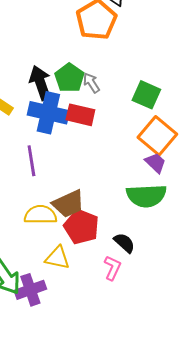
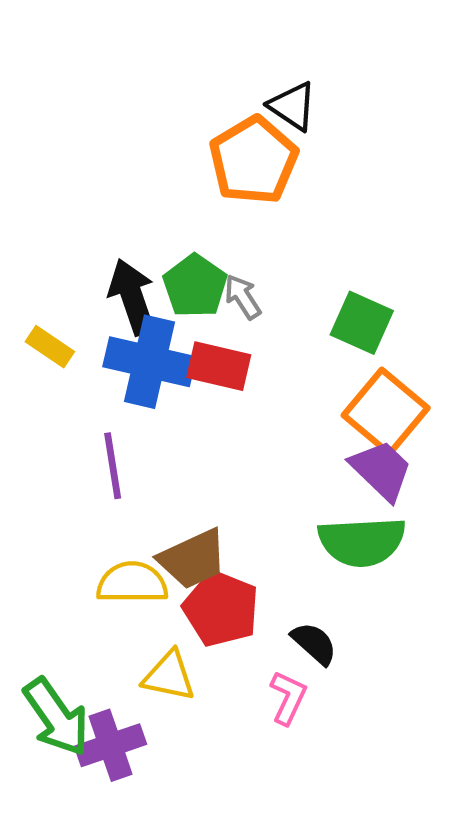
purple trapezoid: (155, 163) -> (381, 470), size x1.4

